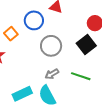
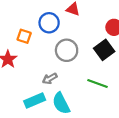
orange square: (11, 34) -> (24, 36), turned -32
gray arrow: (52, 74) -> (50, 79), moved

